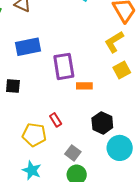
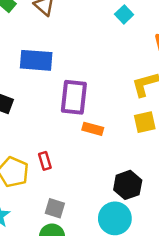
black hexagon: (102, 123) -> (128, 185), moved
gray square: (73, 153) -> (55, 208), turned -35

